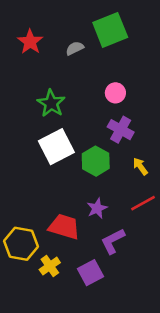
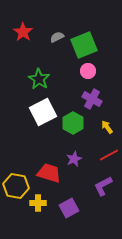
green square: (110, 30) -> (84, 45), moved
purple L-shape: (113, 241) -> (103, 186), moved
yellow cross: (50, 266) -> (38, 203), turned 35

